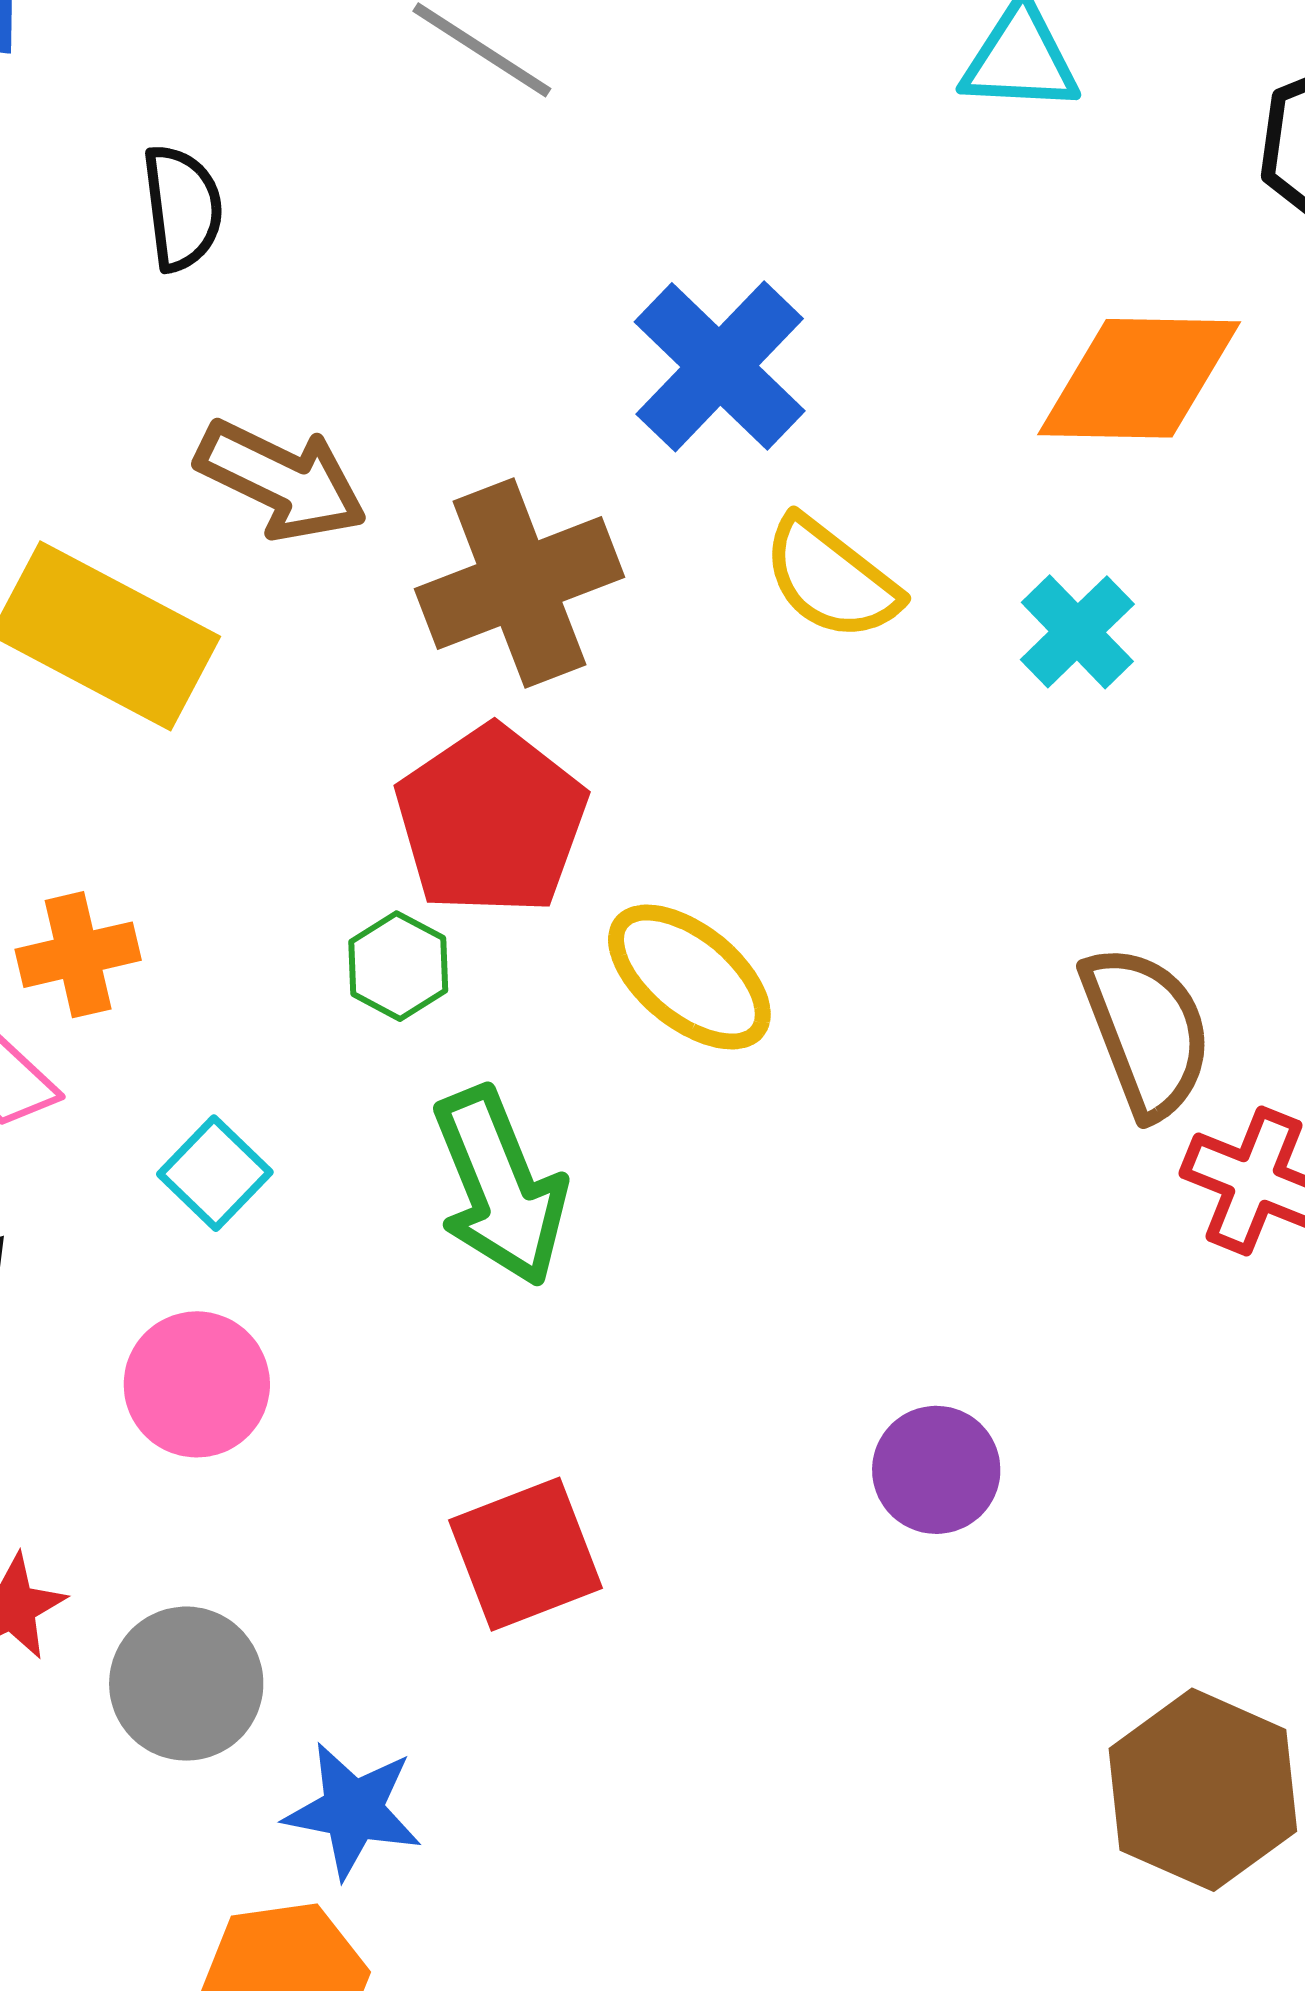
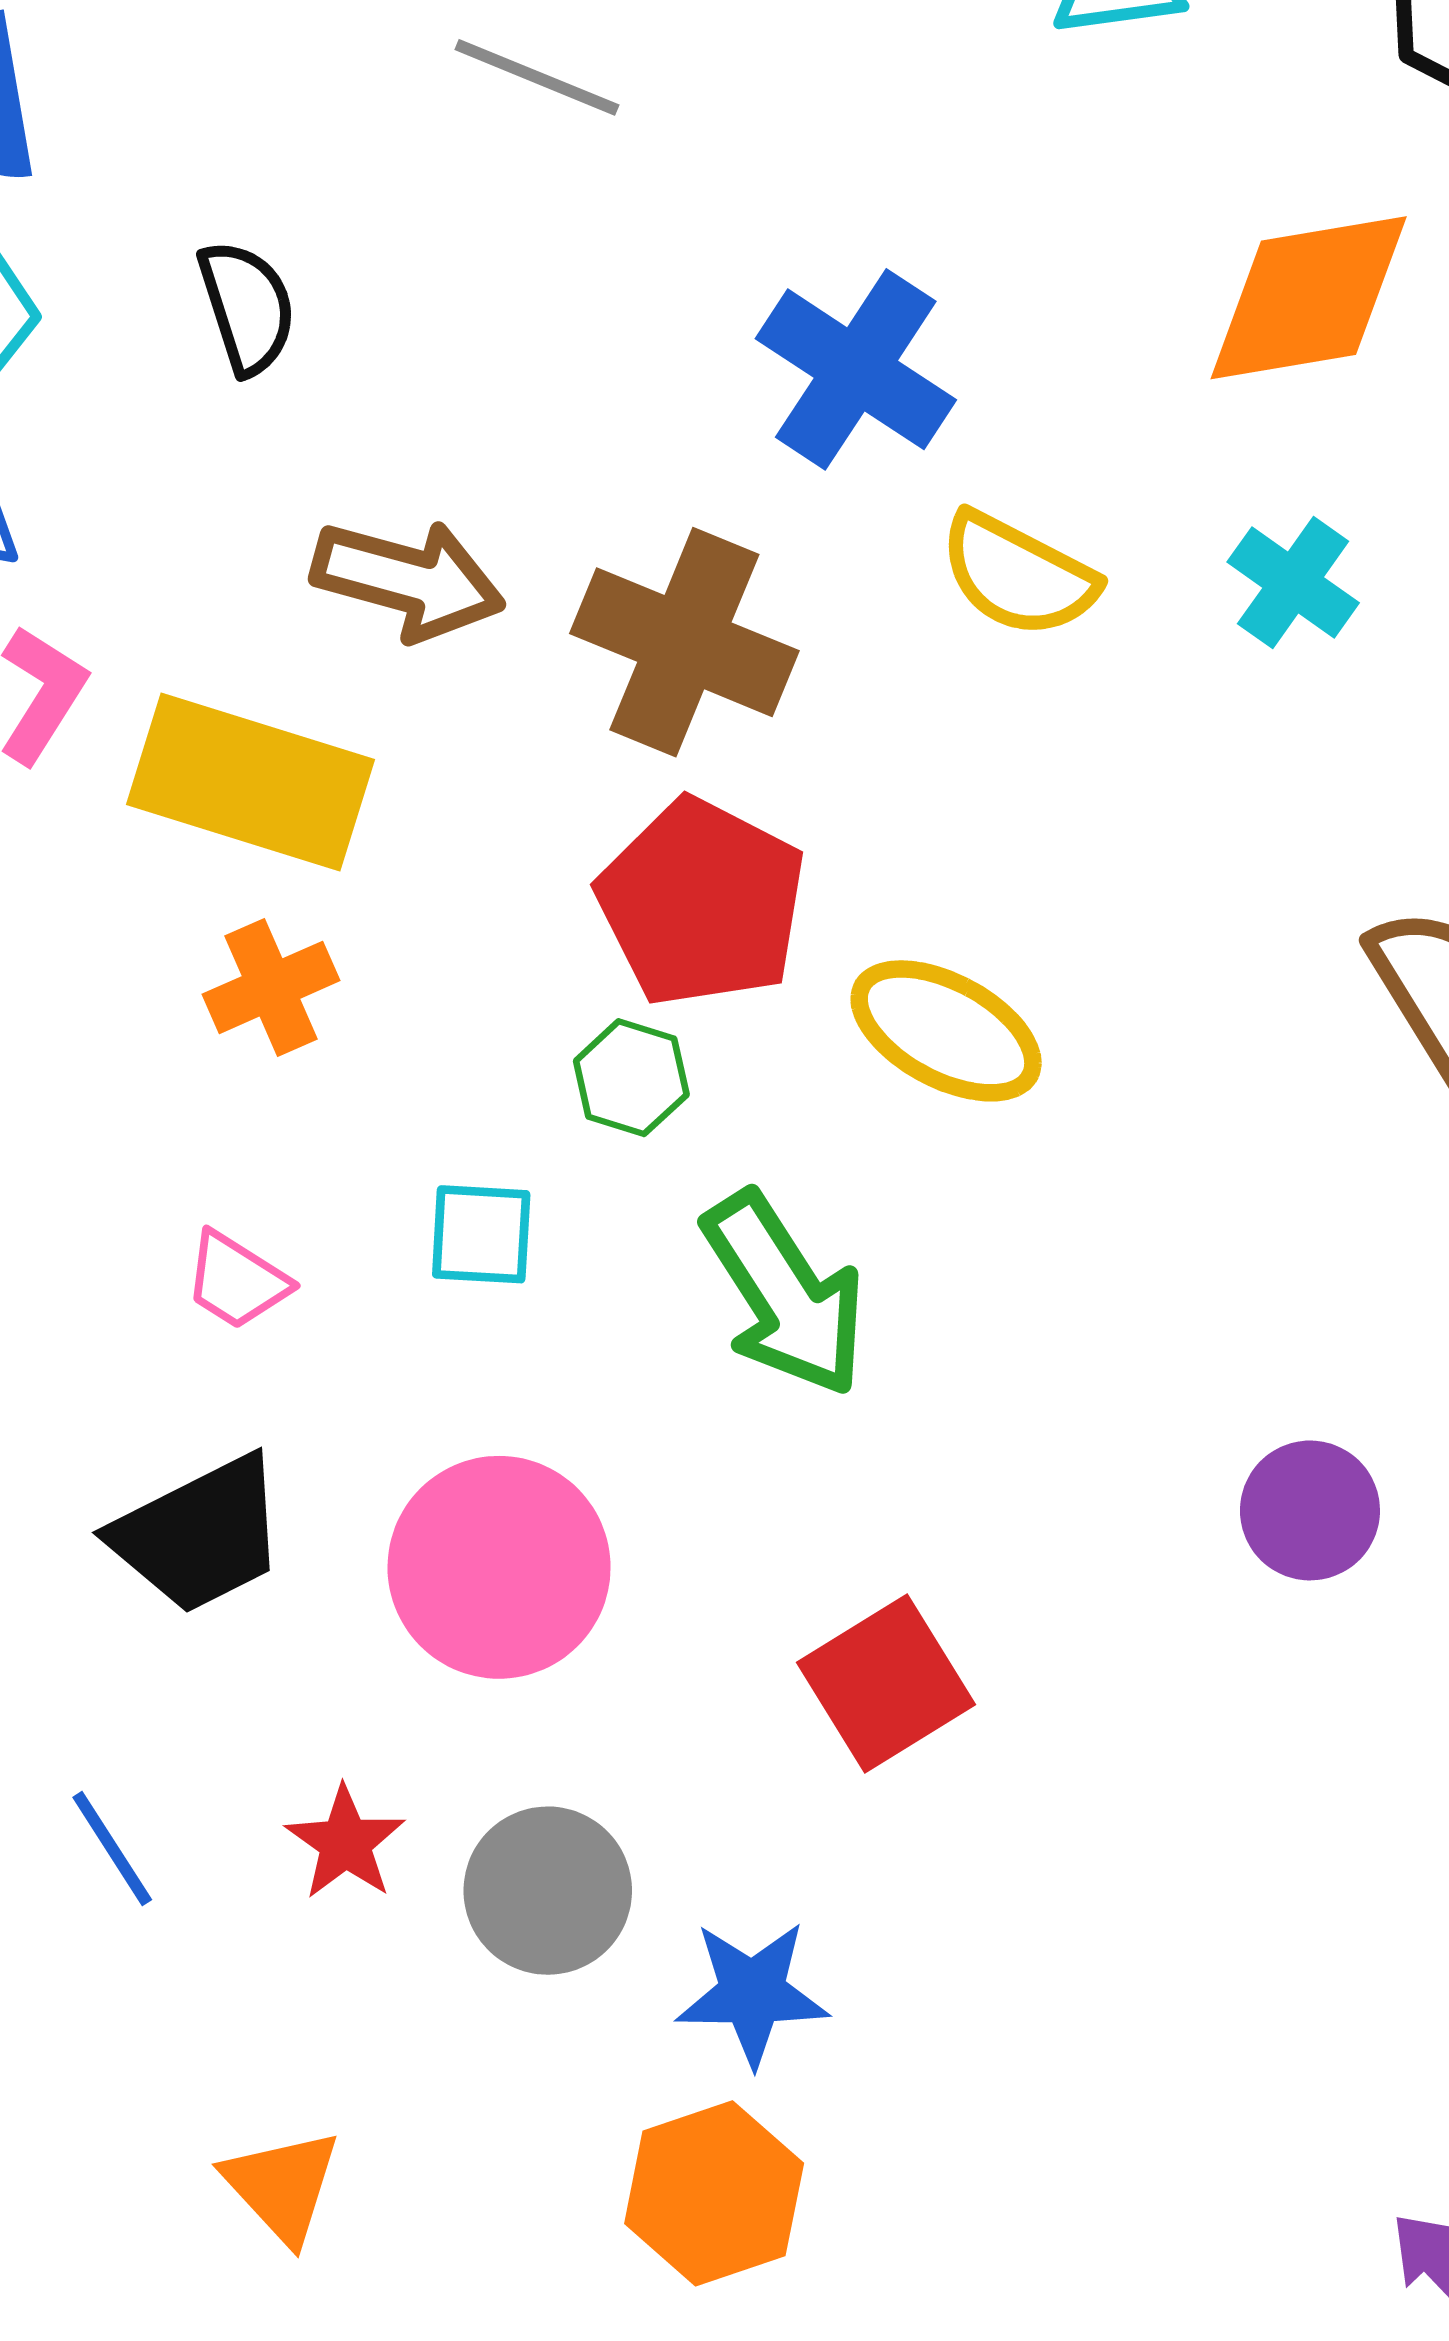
brown cross: (519, 583) -> (684, 642), turned -36
orange cross: (78, 955) -> (271, 987), moved
cyan square: (215, 1173) -> (481, 1234), moved, turned -30
pink circle: (197, 1384) -> (499, 1567), size x1.4

